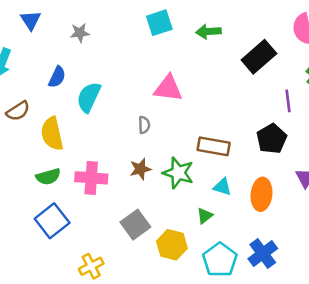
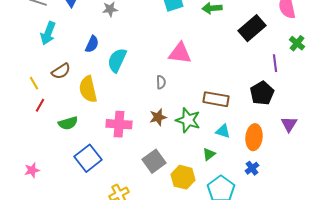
green semicircle: (48, 177) -> (68, 123), moved
blue cross: (263, 254) -> (252, 168), moved, size x0.6

